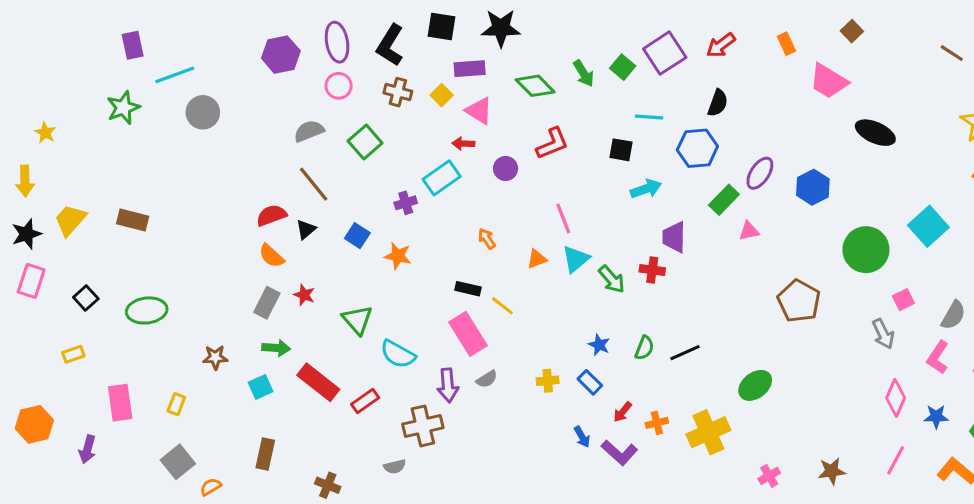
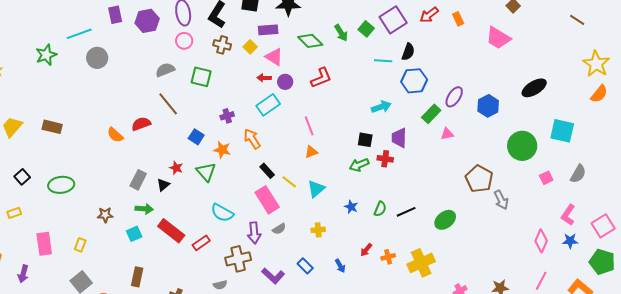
orange rectangle: (786, 44) -> (458, 19), moved
purple rectangle: (133, 45) -> (115, 15), moved
black semicircle: (718, 103) -> (408, 52), moved
black ellipse: (875, 133) -> (534, 88), moved, turned -55
green square: (365, 142) -> (201, 77), turned -35
black square: (621, 150) -> (365, 140), moved
purple circle: (506, 169) -> (285, 82), moved
cyan rectangle: (442, 178) -> (268, 105), moved
pink line: (563, 218) -> (309, 126), moved
cyan square: (928, 226) -> (562, 131), turned -35
black triangle: (306, 229) -> (163, 185), moved
orange arrow: (487, 239) -> (252, 139), moved, size x1.5
orange semicircle: (271, 256) -> (115, 135), moved
cyan triangle: (576, 259) -> (316, 189), moved
green arrow: (612, 279) -> (359, 165), turned 108
black rectangle: (468, 289) -> (267, 171), turned 35
red star: (304, 295) -> (176, 168), moved
gray semicircle: (953, 315) -> (578, 174), moved
green triangle: (357, 320) -> (206, 172), moved
gray arrow: (883, 334) -> (501, 200), moved
blue rectangle: (590, 382) -> (305, 266), moved
green ellipse: (755, 385) -> (445, 220), moved
blue star: (936, 417) -> (570, 241), moved
purple L-shape: (619, 452) -> (273, 276), moved

